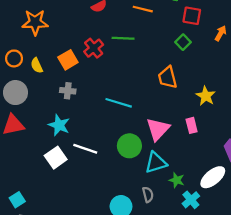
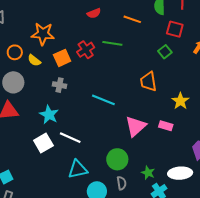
orange star: (35, 22) -> (43, 34), moved
yellow semicircle: (37, 65) -> (34, 60), turned -32
pink rectangle: (192, 125) -> (166, 126), turned -64
green circle: (129, 146) -> (117, 159), moved
cyan triangle: (156, 163) -> (78, 169), moved
white ellipse: (213, 177) -> (180, 173), turned 30

